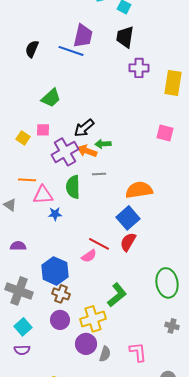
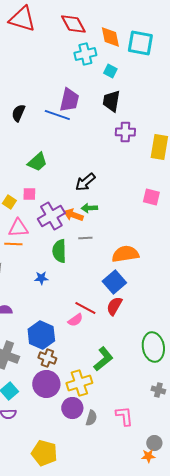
black arrow: (84, 128) -> (85, 182), moved
pink triangle: (43, 195) -> (18, 228), moved
purple circle: (60, 320) -> (46, 384), size x1.4

